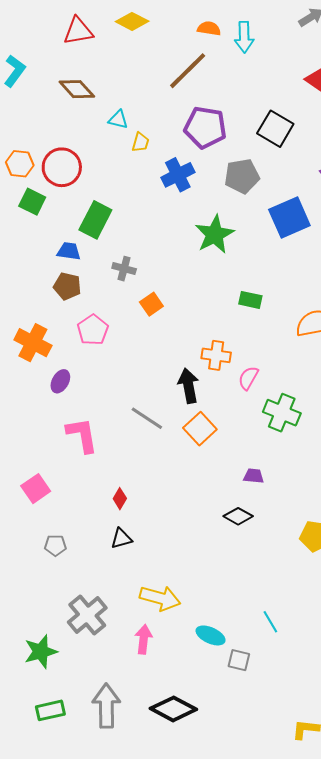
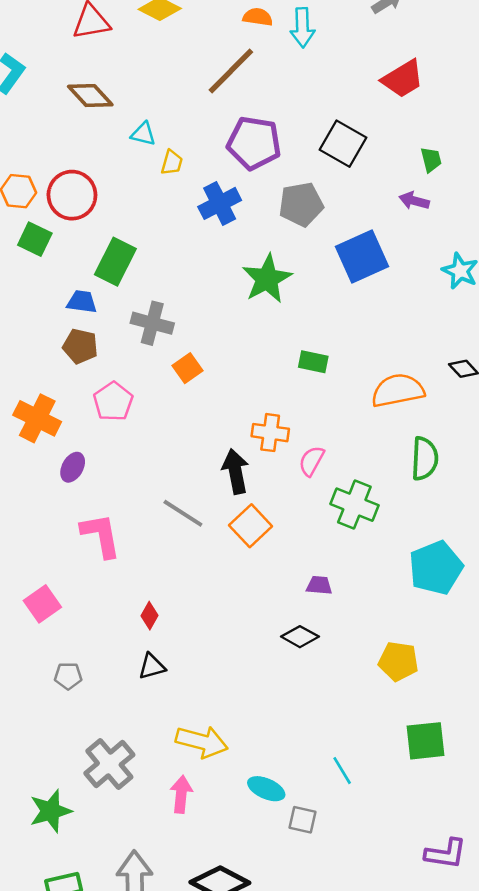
gray cross: (124, 269) -> (152, 323), size x1.4

